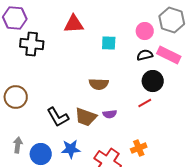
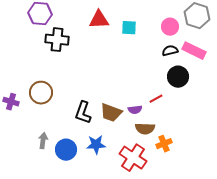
cyan square: (109, 43) -> (129, 28), moved
brown semicircle: (99, 84) -> (145, 129), moved
red line: (145, 103) -> (156, 99), moved
black L-shape: (58, 117) -> (83, 113), turned 50

